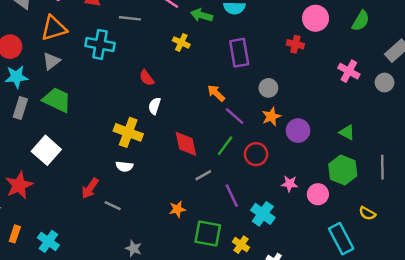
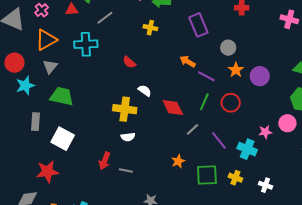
gray line: (130, 18) -> (105, 18), turned -30
white semicircle: (155, 106) -> (145, 91), moved, turned 120
gray rectangle: (20, 108) -> (36, 122), moved
pink star: (290, 184) -> (265, 132), moved
red star: (19, 185) -> (47, 172), turned 30

